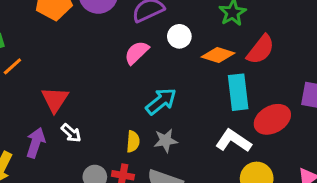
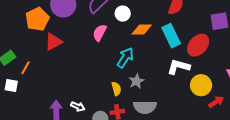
orange diamond: (218, 55) -> (142, 30), moved
red triangle: (55, 100) -> (53, 42), moved, turned 48
white arrow: (71, 133) -> (78, 106), moved

